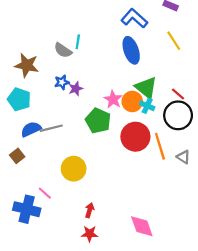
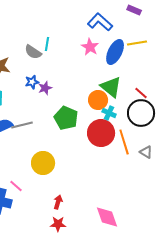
yellow line: (174, 41) -> (137, 43), turned -66
blue ellipse: (131, 50) -> (115, 52), moved, turned 45
pink star: (113, 99) -> (90, 47), moved
cyan cross: (147, 106) -> (109, 113), moved

